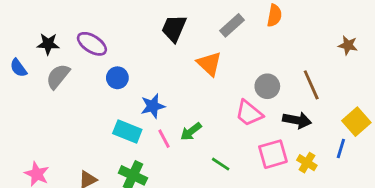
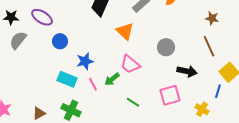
brown star: (348, 45) -> (212, 18), moved
brown line: (311, 85) -> (209, 46), moved
pink trapezoid: (249, 113) -> (130, 64), moved
yellow cross: (307, 163) -> (202, 109), moved

